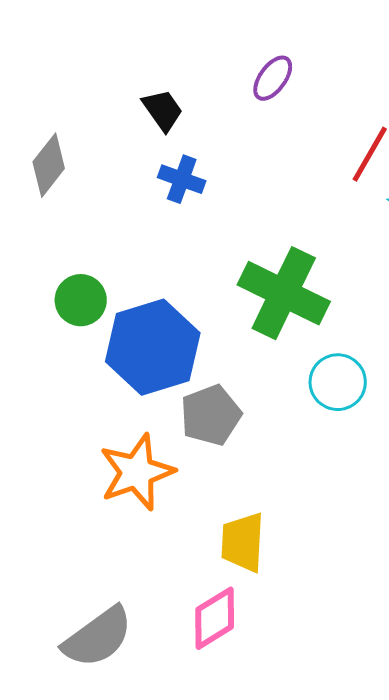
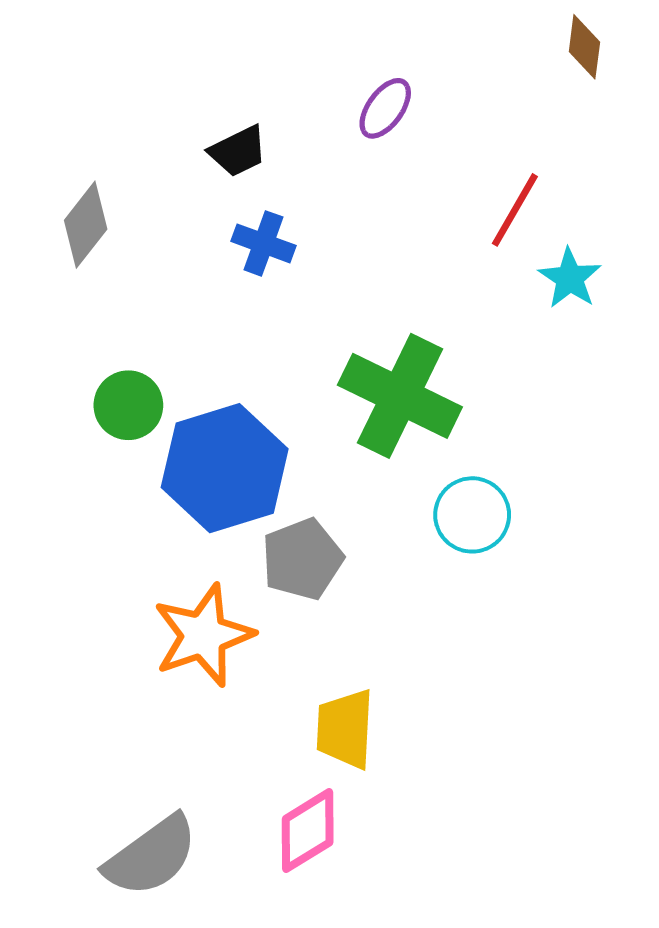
black trapezoid: (163, 110) -> (238, 151), turned 99

